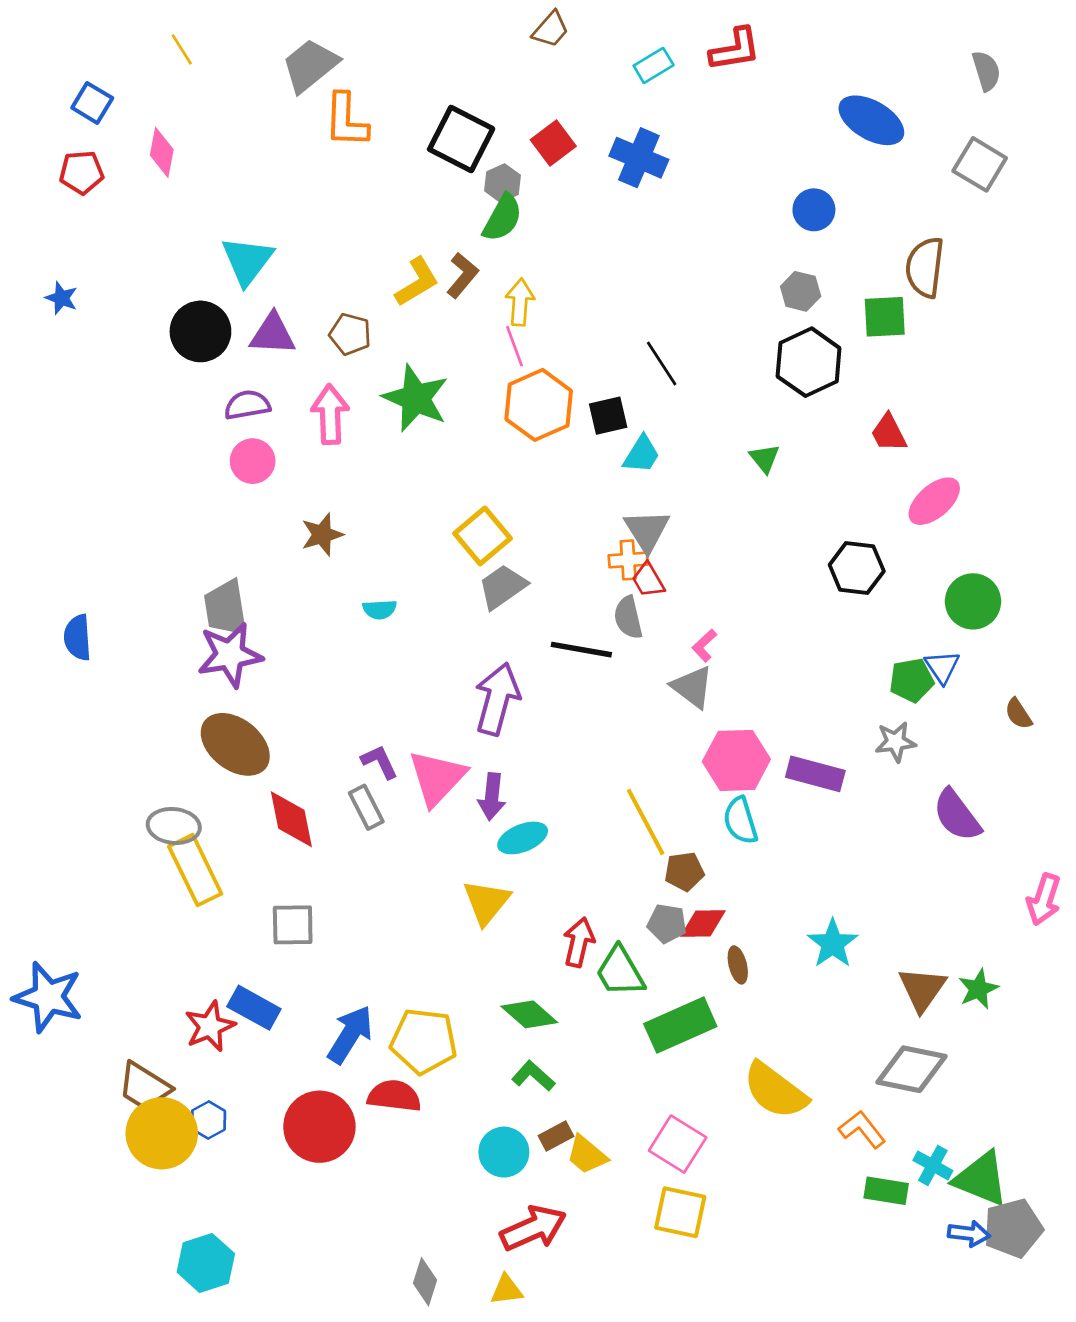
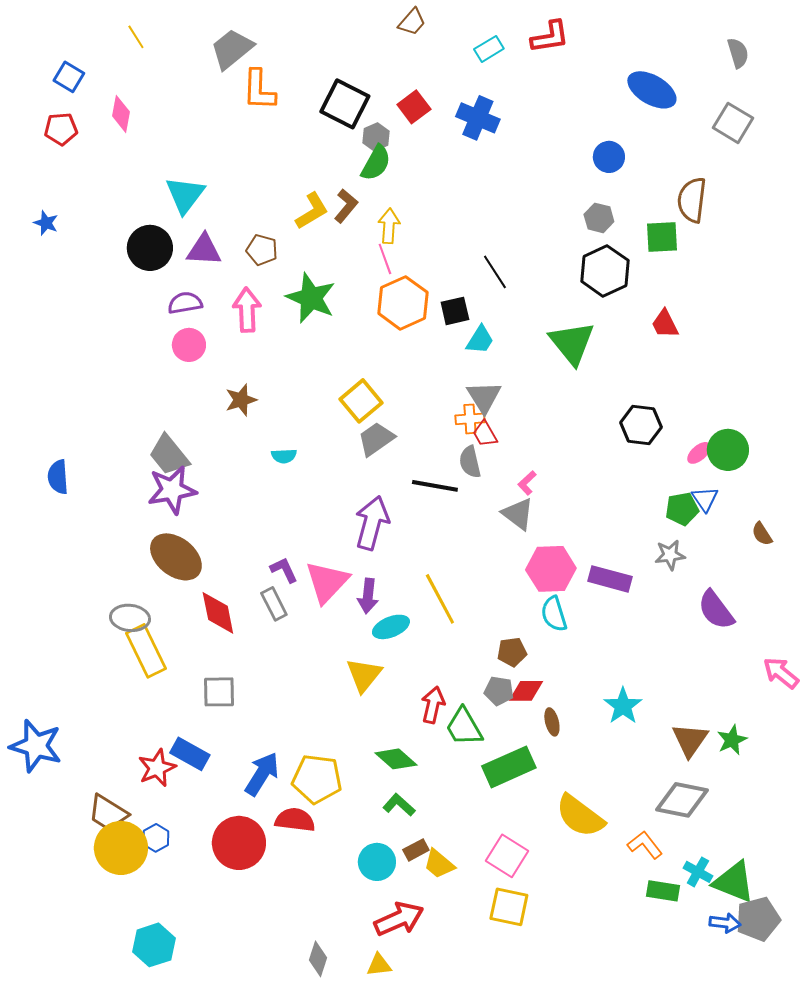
green triangle: (764, 458) -> (572, 343), size x2.0
pink ellipse: (934, 501) -> (699, 453), moved, size x0.6
gray trapezoid: (226, 608) -> (169, 455), turned -30
yellow line: (646, 822) -> (440, 599), moved
pink arrow: (1044, 899) -> (781, 673), turned 111

